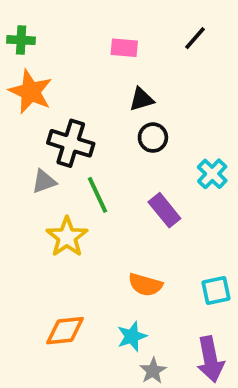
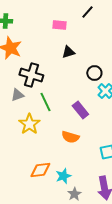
black line: (195, 38) -> (87, 12), moved
black circle: (153, 138) -> (94, 73), moved
orange semicircle: (145, 285) -> (70, 137), moved
orange diamond: (65, 331) -> (40, 170), moved

